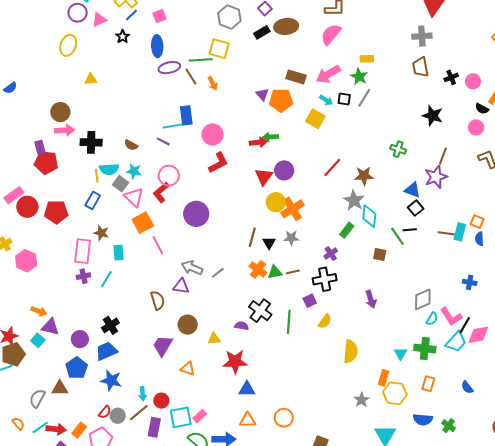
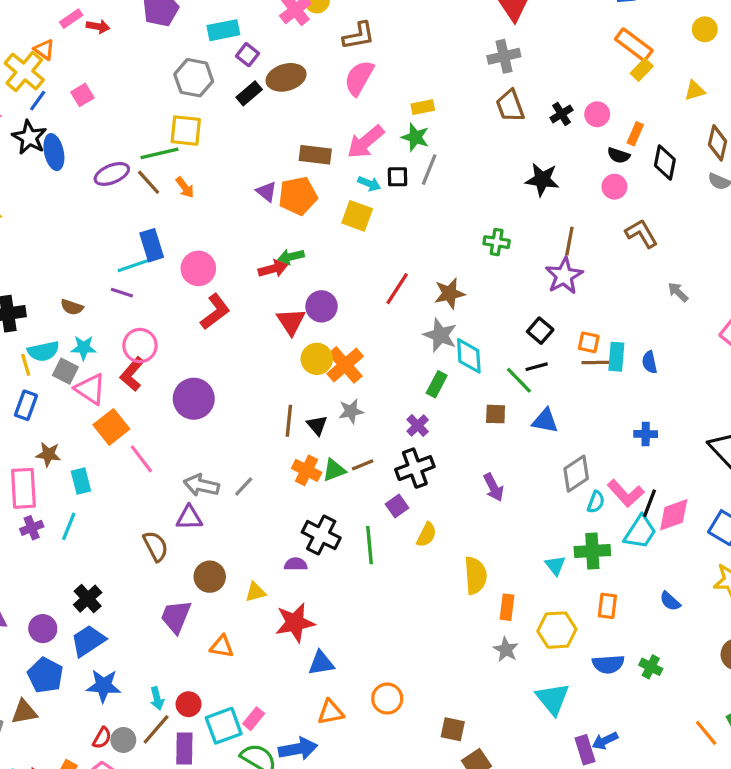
black star: (123, 37) -> (29, 137), size x1.5
blue ellipse: (157, 46) -> (54, 152), moved
blue triangle: (412, 190) -> (545, 421), moved
orange square: (477, 222) -> (589, 342), moved
orange rectangle: (384, 378) -> (507, 607), moved

